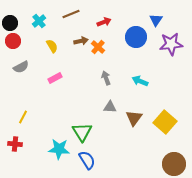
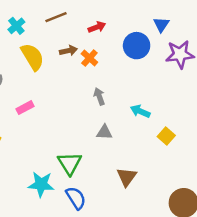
yellow semicircle: (52, 46) -> (32, 57), size x1.6
pink rectangle: (55, 78) -> (25, 108), moved
cyan arrow: (140, 81) -> (140, 111), moved
brown triangle: (134, 118) -> (127, 177), moved
yellow square: (165, 122) -> (166, 136), moved, size x0.6

